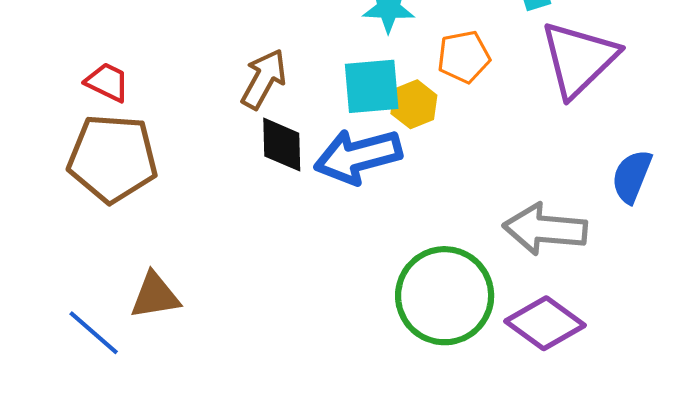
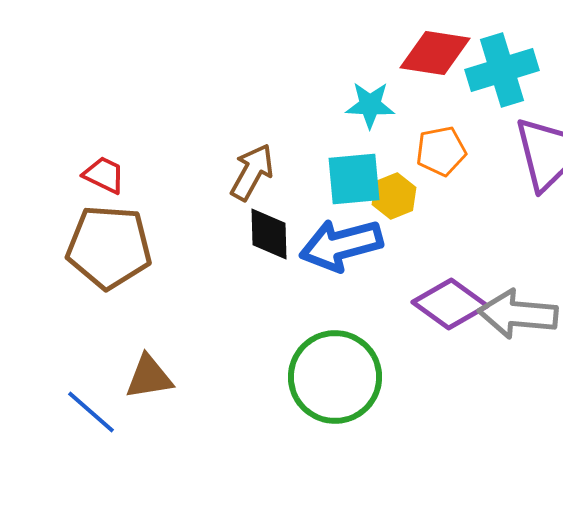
green circle: (445, 296) -> (335, 377), moved
purple diamond: (545, 323) -> (450, 304), moved

